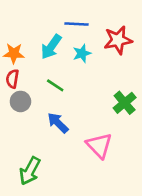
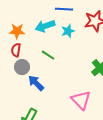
cyan arrow: (51, 47) -> (45, 26), turned 36
blue arrow: (58, 123) -> (36, 83), moved

